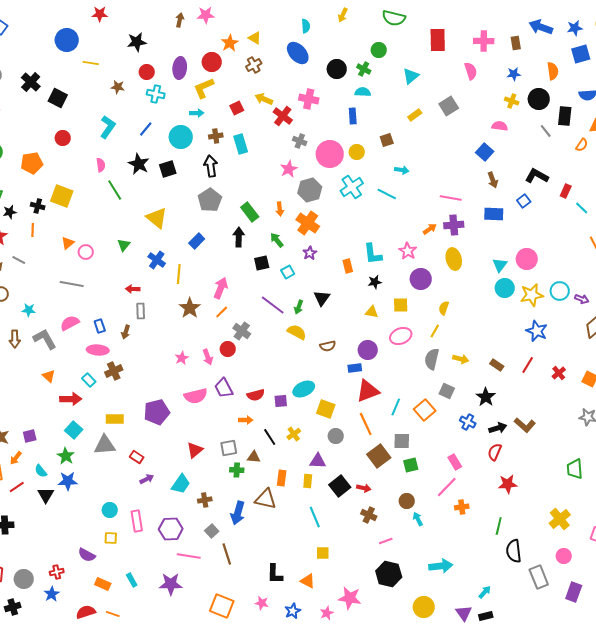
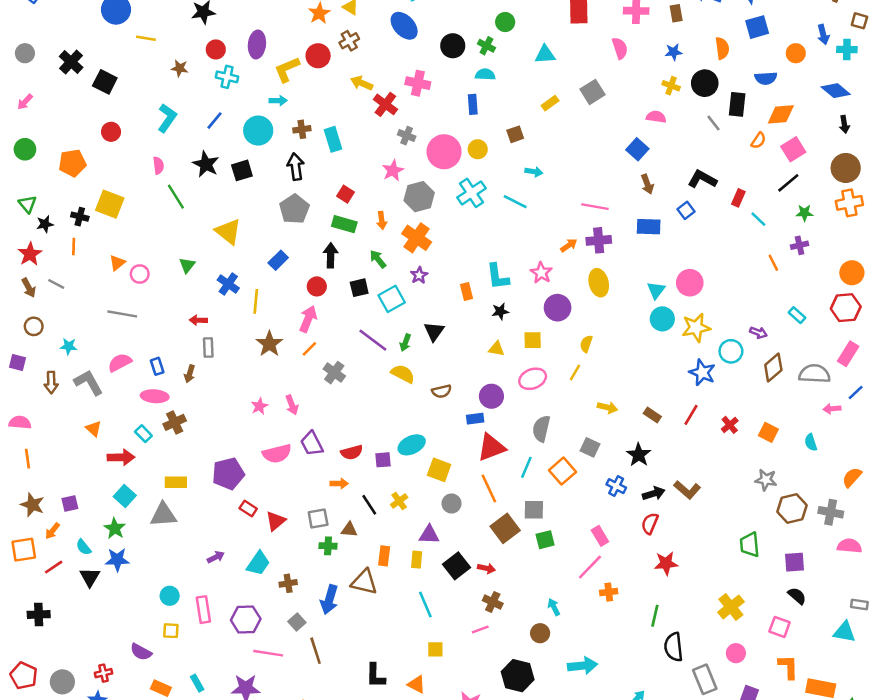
red circle: (212, 62) -> (318, 56), moved
cyan triangle: (411, 76) -> (545, 54), turned 36
red square: (237, 108) -> (346, 194), moved, turned -32
green rectangle: (250, 212) -> (344, 224), turned -36
cyan square: (288, 272) -> (392, 299), size x1.5
cyan circle: (560, 291) -> (731, 351), moved
red circle: (228, 349) -> (317, 286), moved
gray semicircle: (432, 359) -> (541, 429), moved
red rectangle: (137, 457) -> (248, 508), moved
brown circle: (407, 501) -> (540, 633), moved
pink line: (386, 541) -> (480, 629), moved

